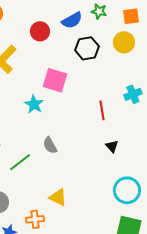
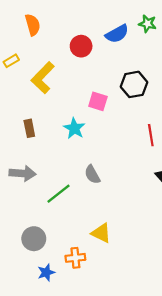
black hexagon: (87, 48) -> (134, 84), moved
pink square: (55, 80) -> (98, 101), size x0.7

